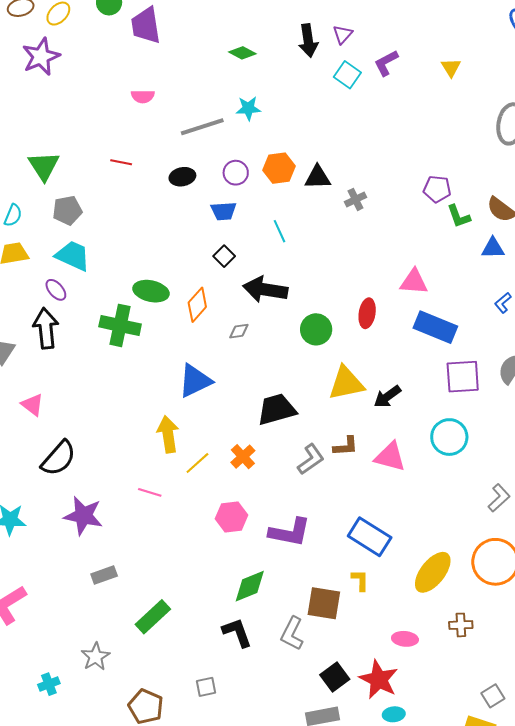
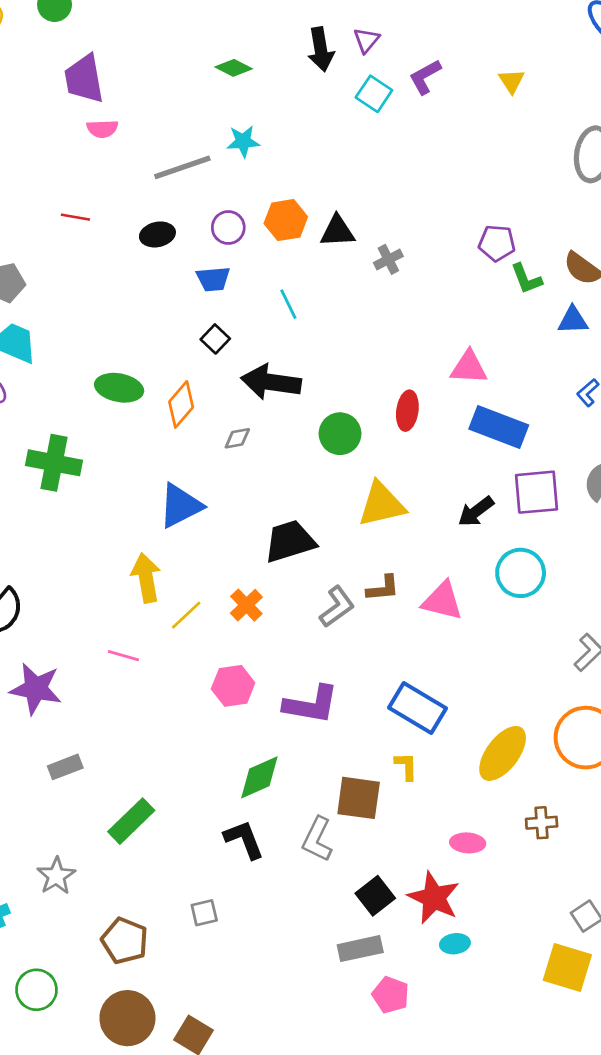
purple trapezoid: (146, 25) -> (84, 79), moved
green cross: (120, 325) -> (54, 463), moved
black arrow: (387, 396) -> (476, 511), moved

